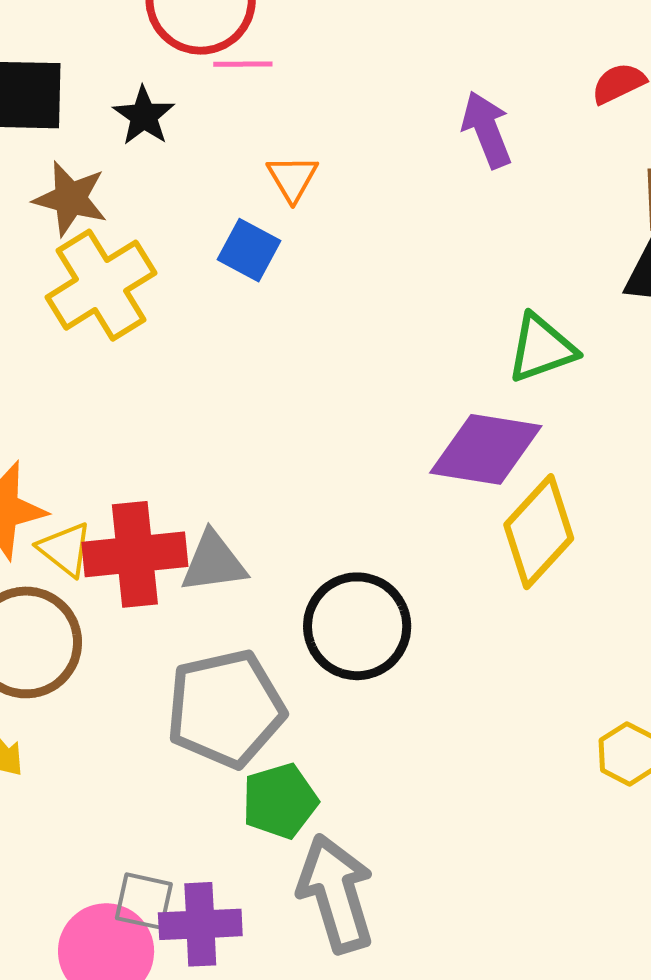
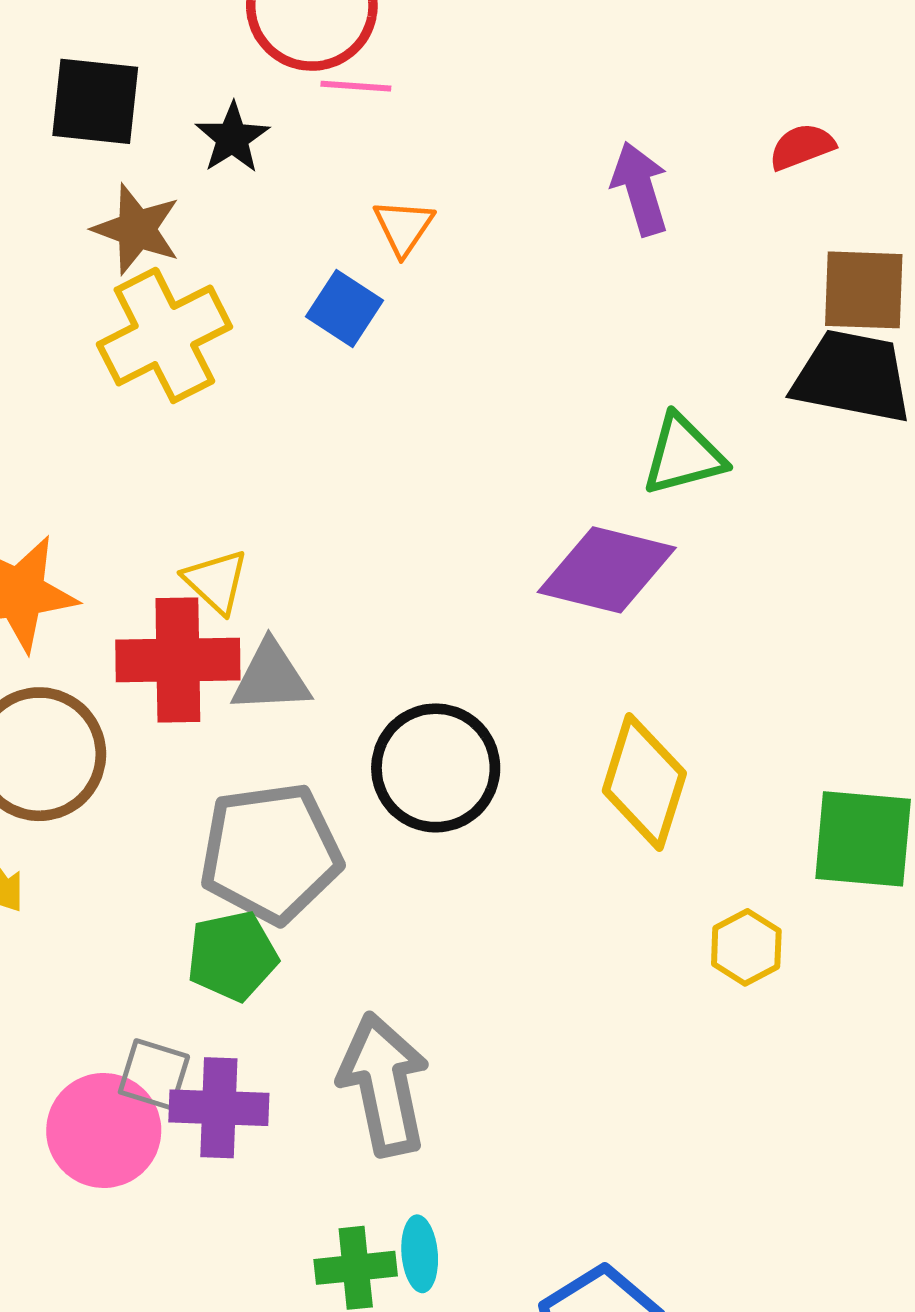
yellow diamond: (539, 532) -> (644, 782), moved, turned -30
yellow triangle: (65, 549) -> (216, 581), moved
green pentagon: (280, 801) -> (232, 956), moved

